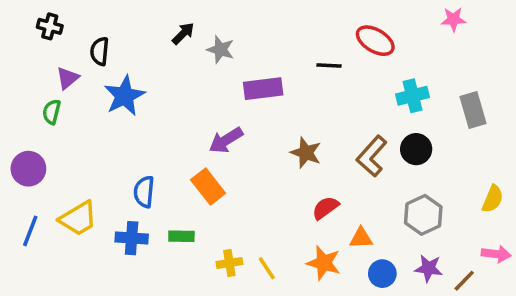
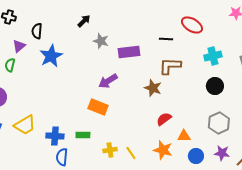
gray star: (221, 50) -> (101, 41), moved
brown L-shape: (372, 156) -> (170, 66), moved, turned 50
orange rectangle: (208, 186) -> (98, 107), turned -30
blue semicircle: (144, 192) -> (62, 157), moved

